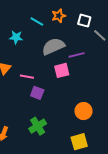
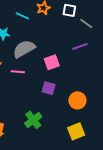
gray semicircle: (53, 46) -> (24, 49), moved
purple line: (77, 55) -> (80, 46), moved
purple square: (37, 93) -> (49, 88), moved

